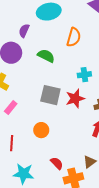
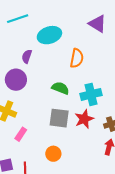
green semicircle: (46, 56) -> (60, 88), moved
cyan cross: (84, 75) -> (91, 94), size x1.5

